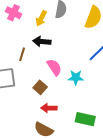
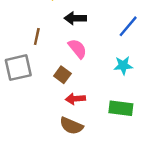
black arrow: (42, 41) -> (75, 18), moved
cyan star: (76, 78) -> (123, 66), moved

